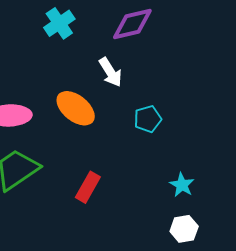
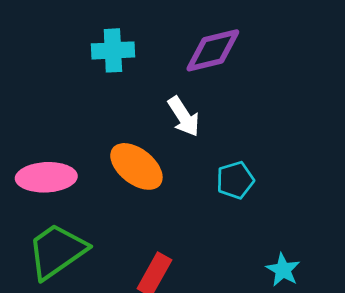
cyan cross: (59, 23) -> (113, 50), turned 32

